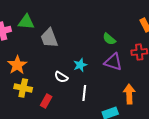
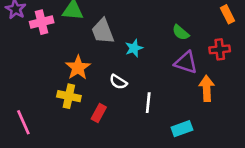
orange star: (17, 65) -> (78, 68), moved
cyan star: (80, 65) -> (134, 48), moved
orange arrow: (129, 94) -> (207, 88), moved

